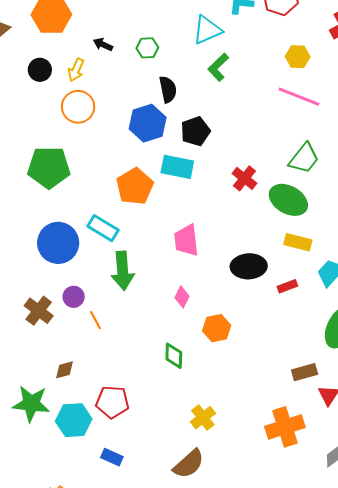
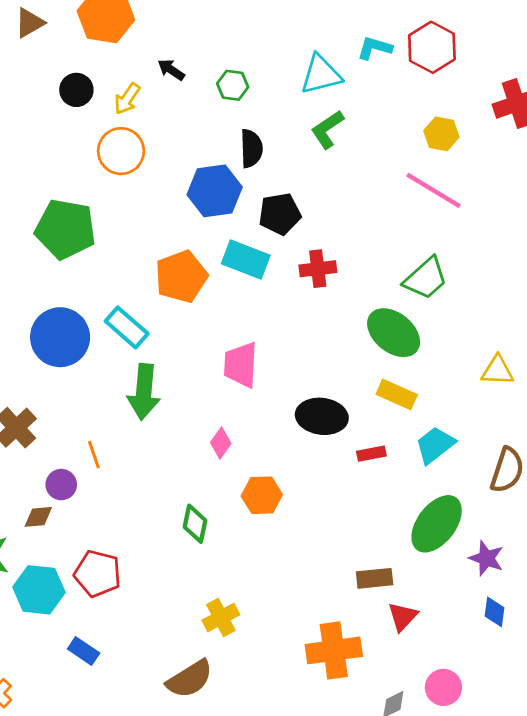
red cross: (244, 178) -> (318, 269), moved, turned 35
purple circle: (74, 297) -> (61, 485), moved

